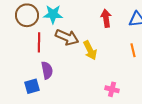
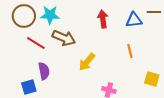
red line: (39, 42) -> (36, 43), turned -60
yellow arrow: (90, 50) -> (87, 62), moved, turned 66

